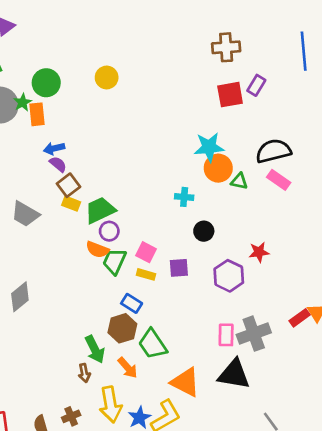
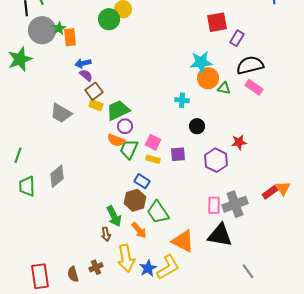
green circle: (46, 83) -> (109, 19), moved
purple rectangle: (256, 85) -> (237, 38), moved

